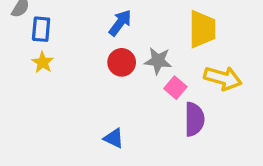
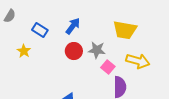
blue rectangle: (41, 29) -> (40, 30), moved, turned -63
yellow trapezoid: (202, 29) -> (125, 30), turned 100

